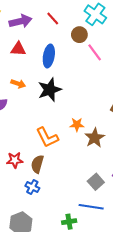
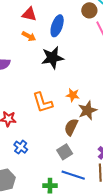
orange arrow: (18, 84) -> (29, 36), moved
brown semicircle: (37, 164) -> (71, 127), moved
gray square: (96, 182) -> (65, 152), moved

